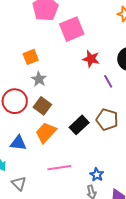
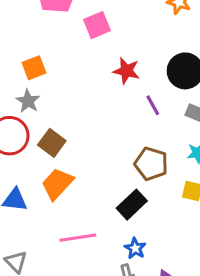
pink square: (72, 29) -> (97, 25), size x0.7
gray star: (39, 79) -> (28, 101), moved
black rectangle: (79, 125) -> (132, 205), moved

